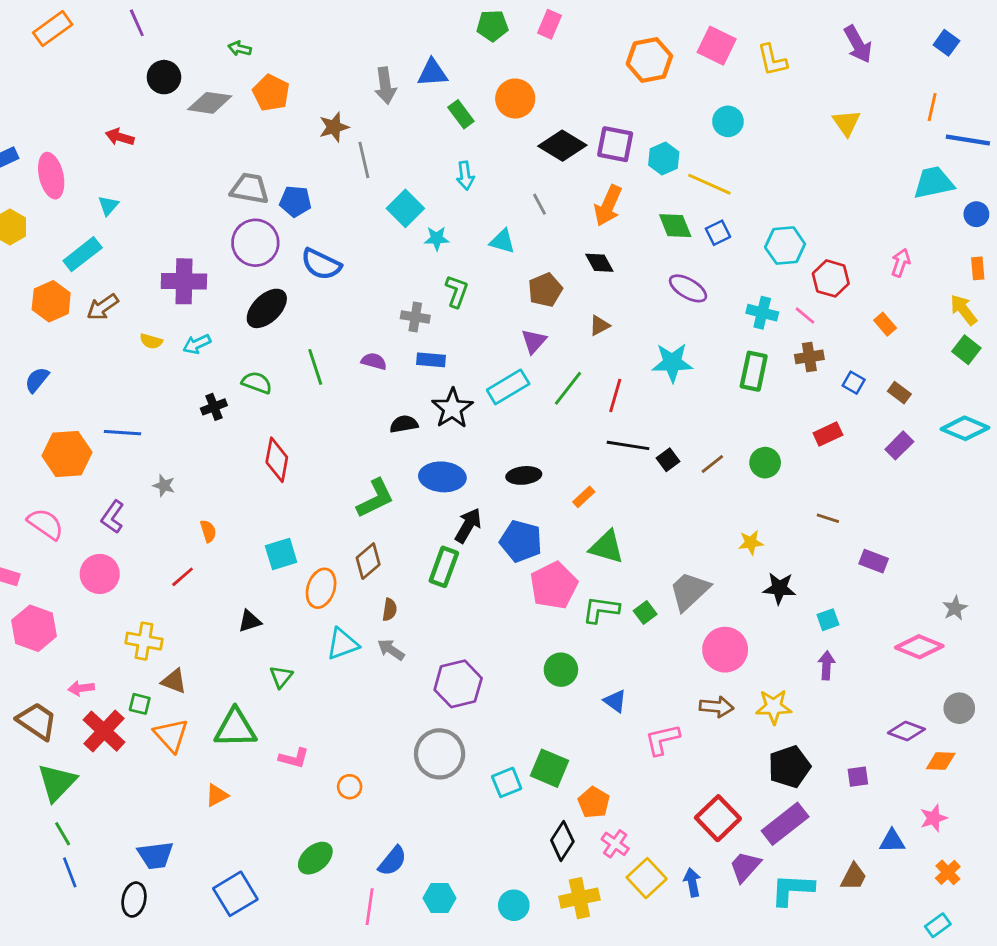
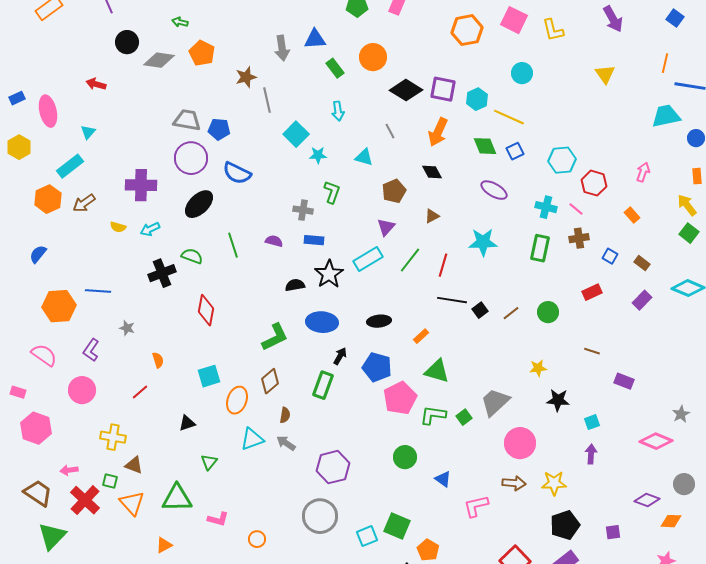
black cross: (214, 407) -> (162, 273), size x1.5
black arrow: (468, 525) -> (340, 356), size x0.7

